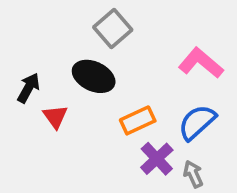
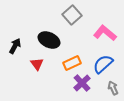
gray square: (113, 29) -> (72, 15), moved
red triangle: (55, 117) -> (37, 64), moved
gray arrow: (193, 174) -> (113, 88), moved

